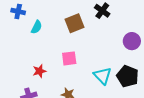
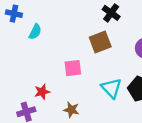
brown square: (74, 23) -> (100, 42), moved
red star: (39, 71) -> (42, 92), moved

